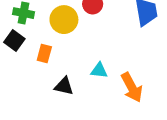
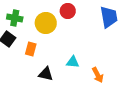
orange arrow: (132, 87) -> (98, 75), size x0.7

